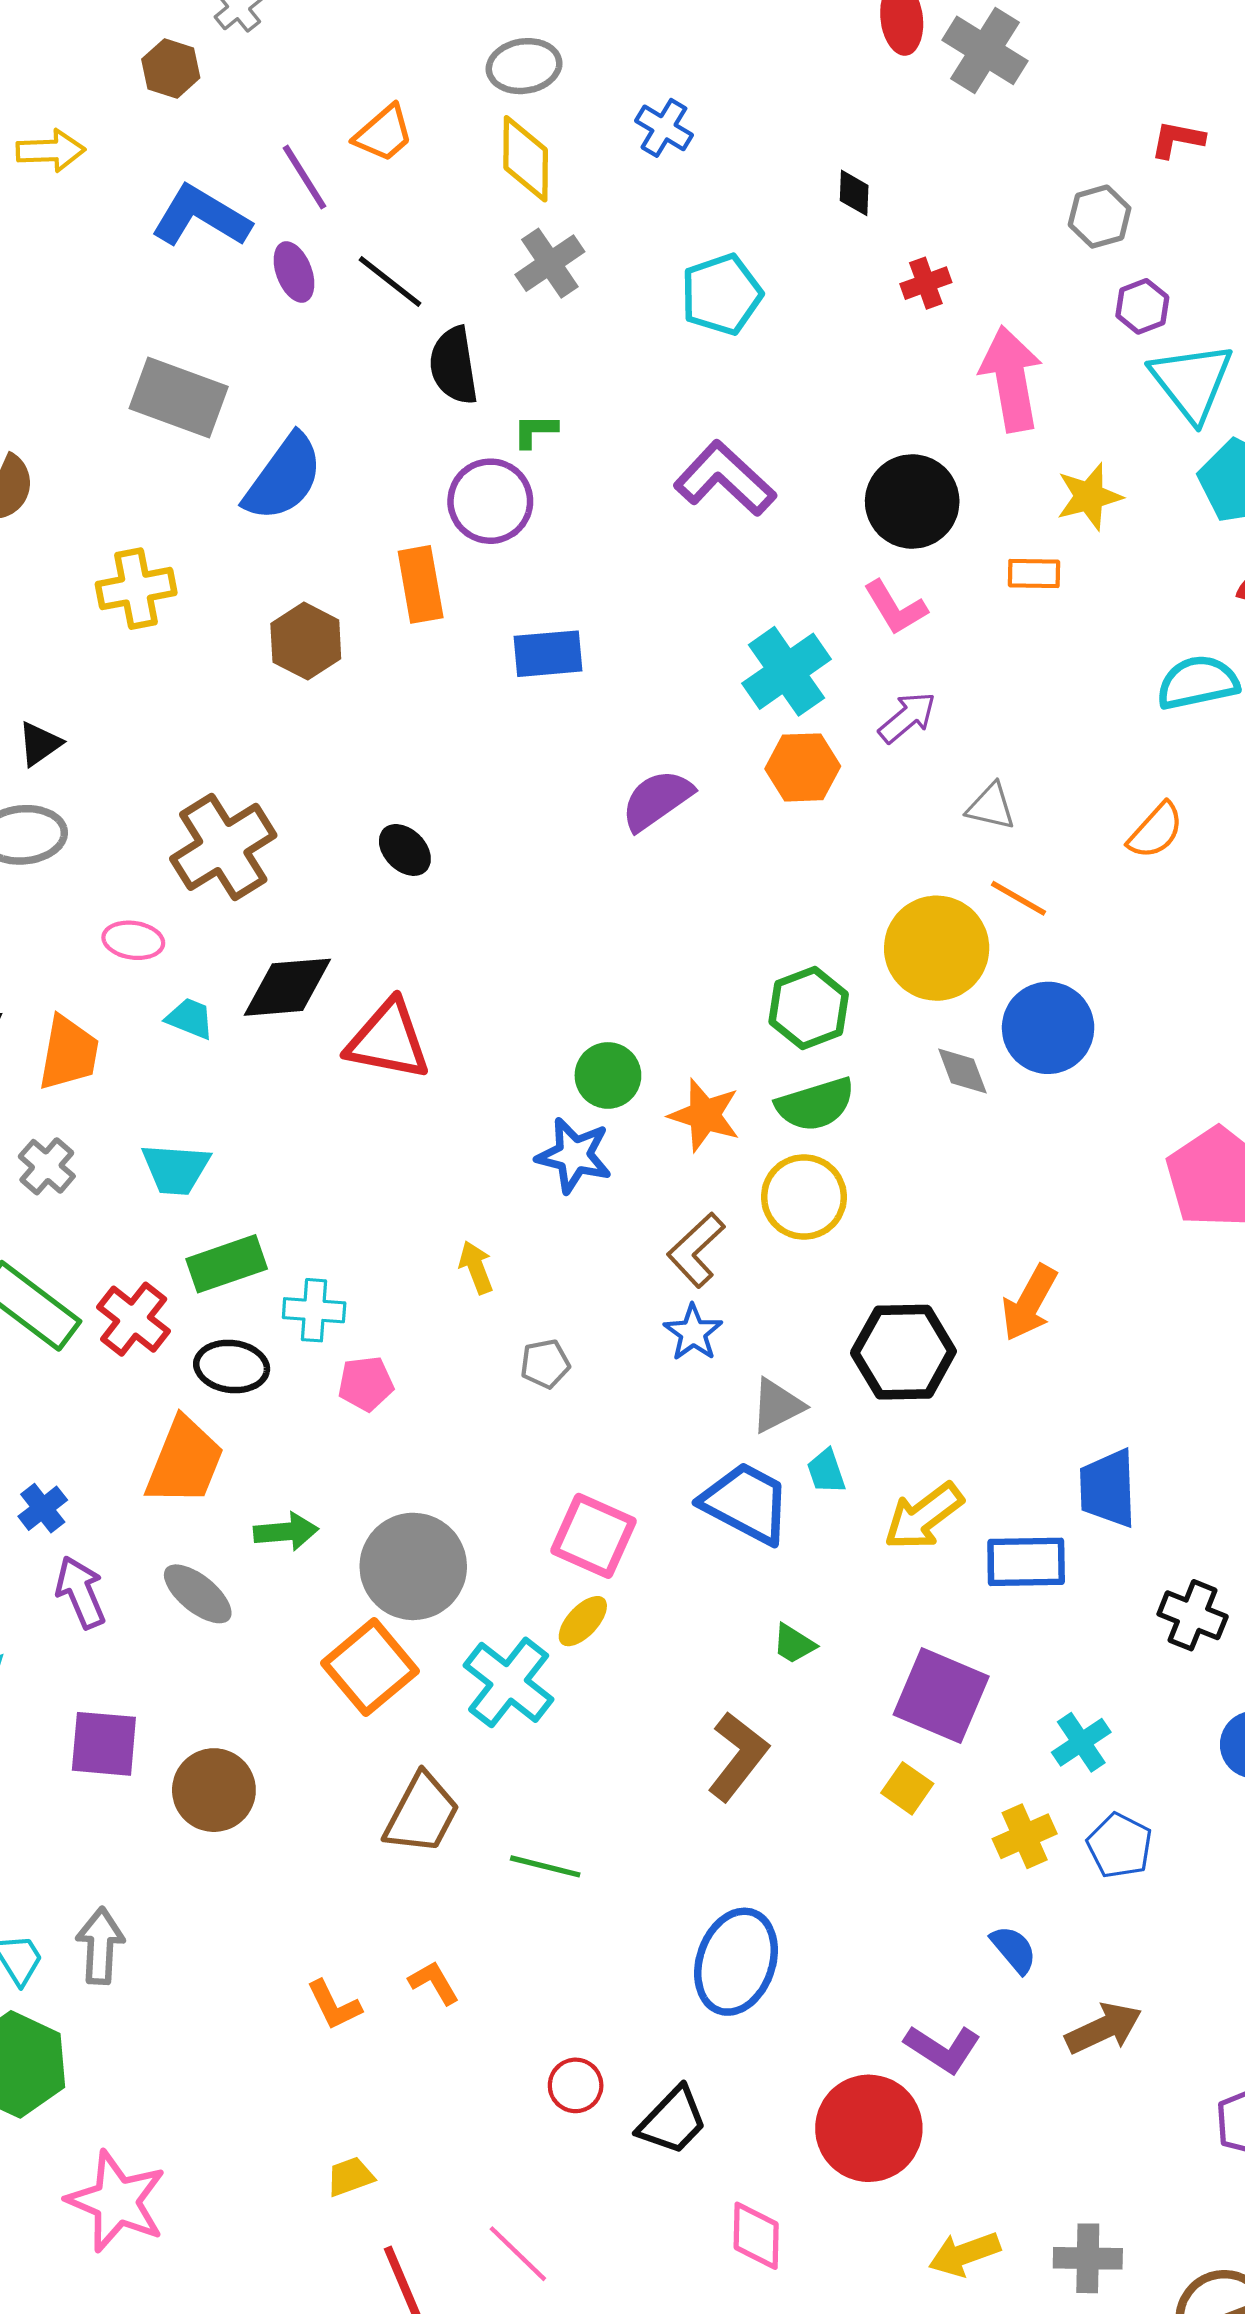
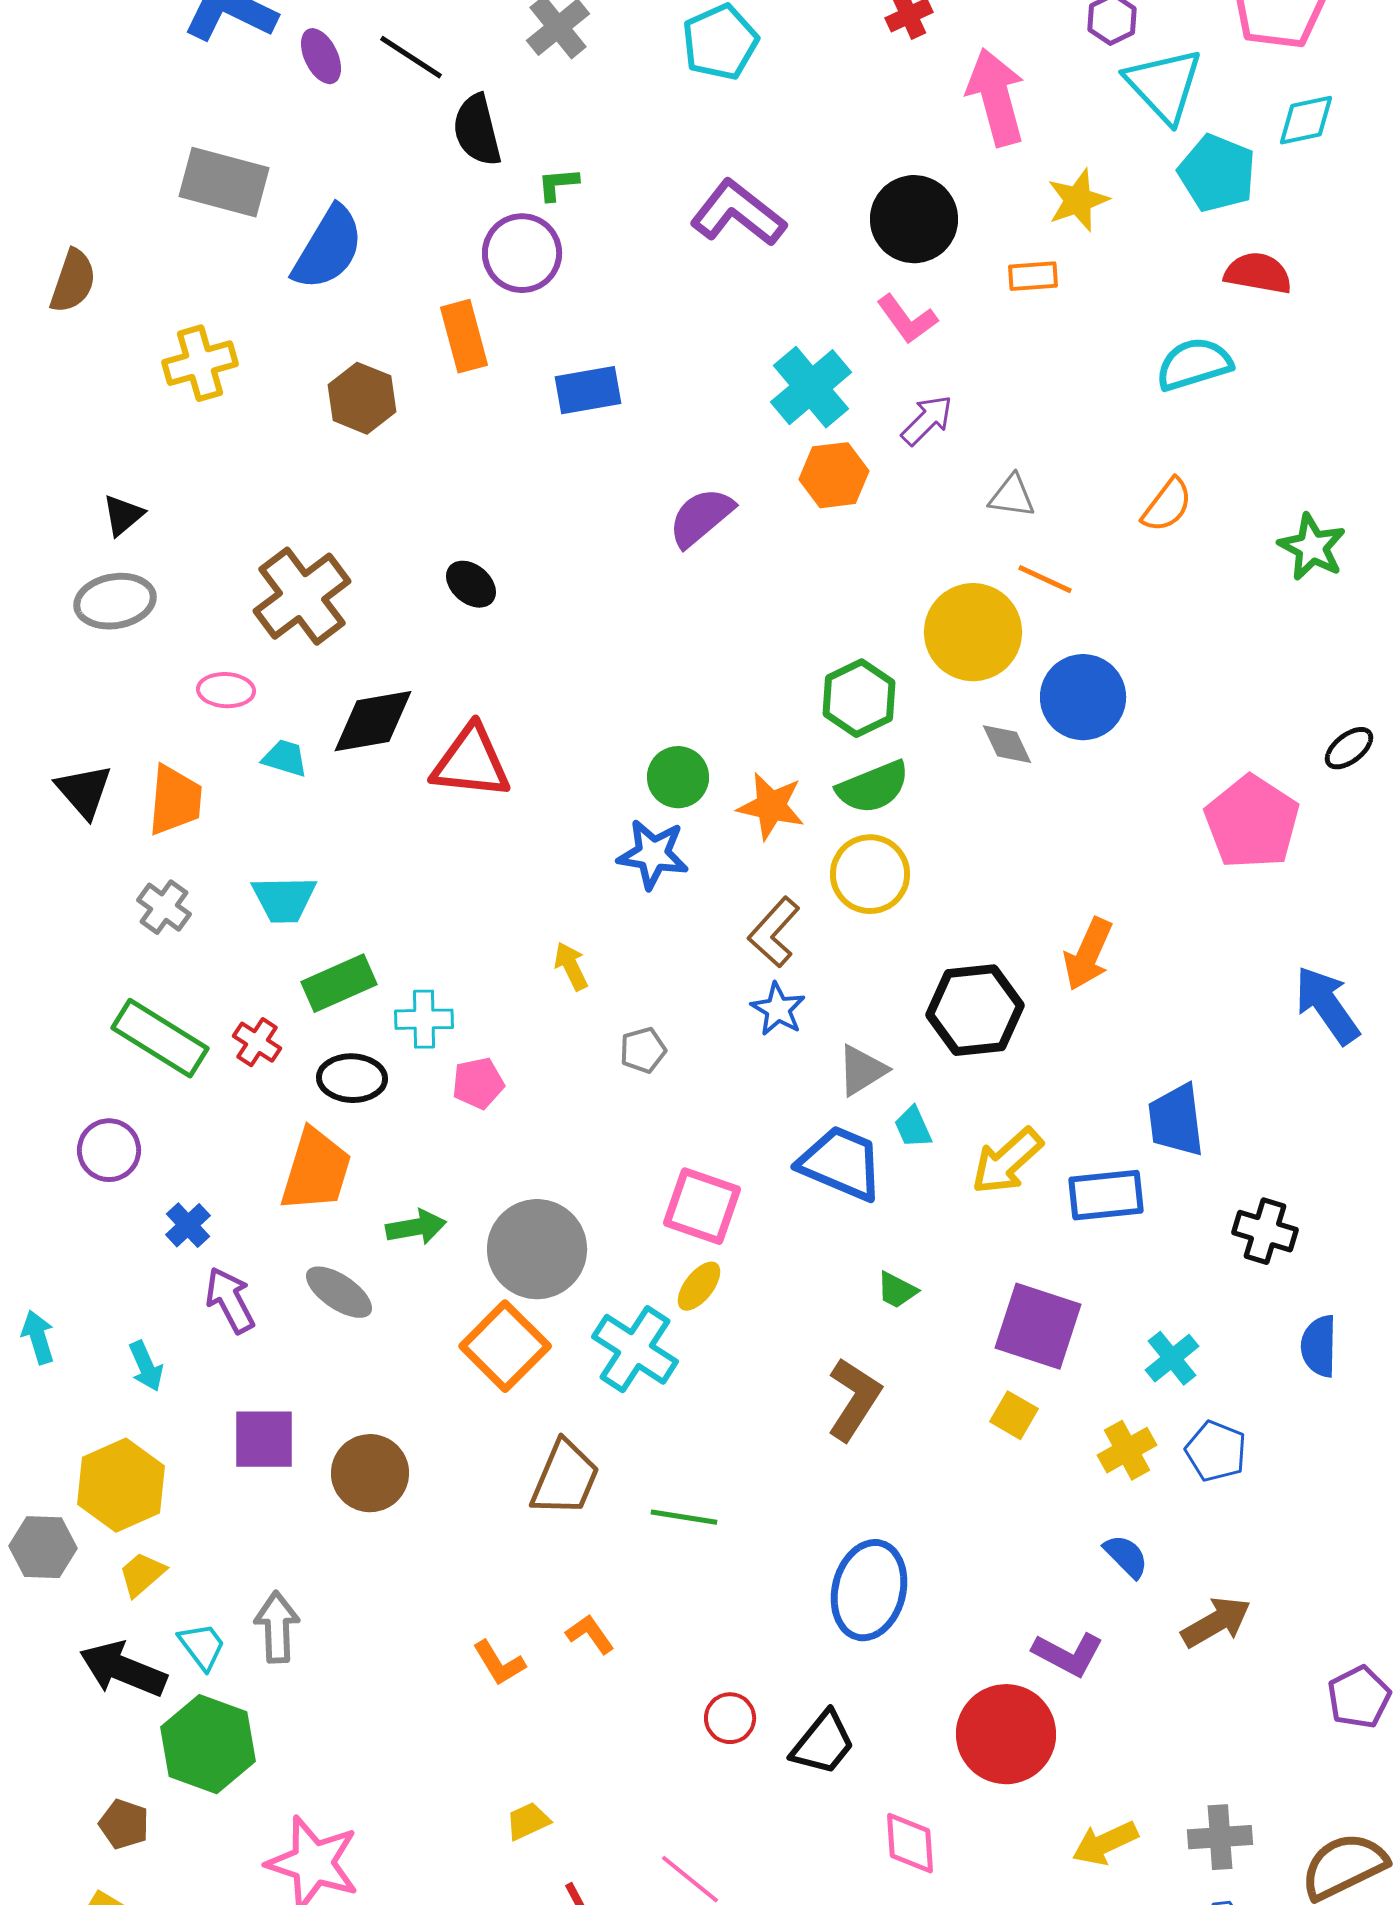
red cross: (134, 1319) -> (257, 1042), size x0.7

